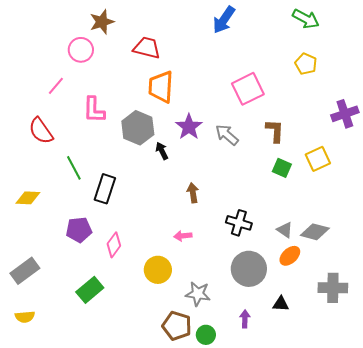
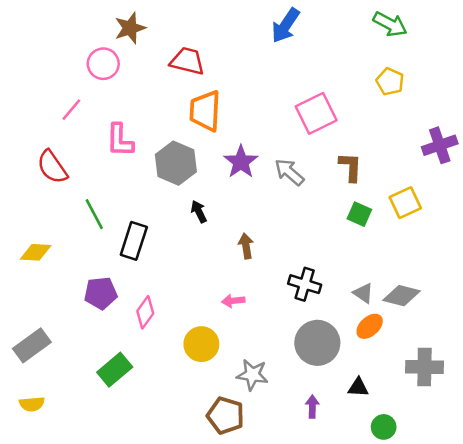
black arrow: (162, 151) -> (199, 212), moved
green circle: (206, 335) -> (384, 427), moved

